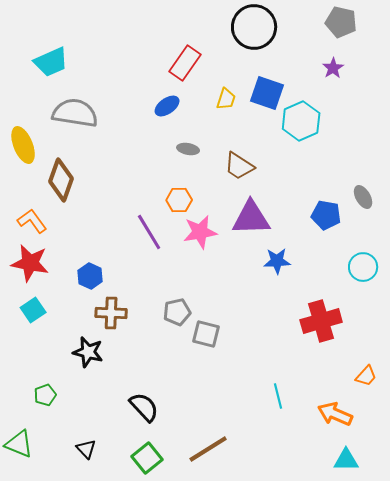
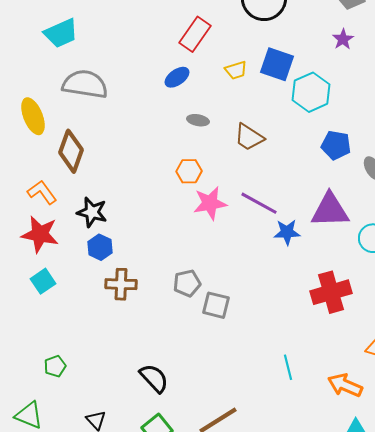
yellow trapezoid: (226, 99) -> (236, 70), turned 55
blue pentagon: (326, 215) -> (336, 145), moved
purple triangle: (251, 218) -> (330, 210), moved
purple line: (149, 232) -> (259, 203), moved, turned -30
black star: (88, 352) -> (92, 212), moved

